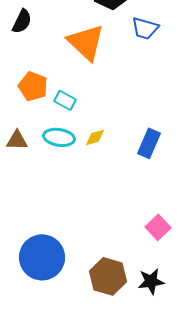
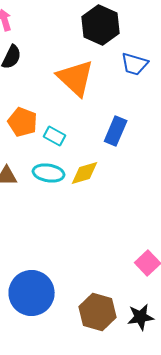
yellow diamond: (95, 137) -> (85, 173), size x1.4
blue rectangle: (149, 143) -> (116, 131), moved

